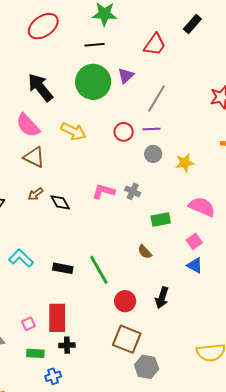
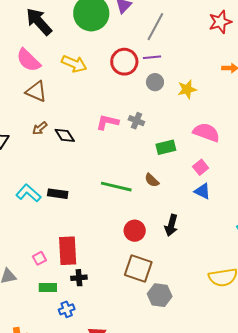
red circle: (124, 132) -> (124, 62), size x1.4
black rectangle: (63, 268) -> (58, 194), moved
green line: (99, 270) -> (116, 187), moved, turned -44

